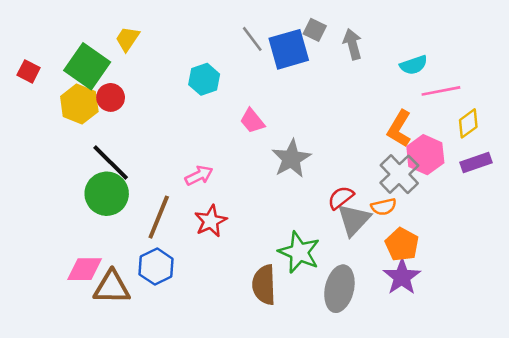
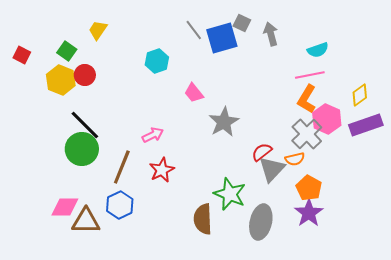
green square: (87, 66) -> (67, 51), size x0.6
pink line: (441, 91) -> (310, 75), moved
purple rectangle: (476, 162) -> (366, 125), size x1.4

